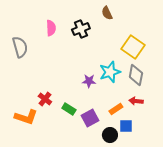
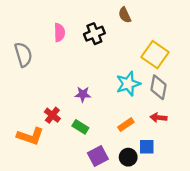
purple star: (89, 81) -> (83, 94), moved
orange rectangle: (116, 109) -> (126, 125), moved
purple square: (90, 118) -> (98, 156), moved

